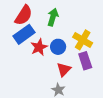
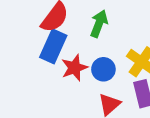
blue rectangle: (24, 34) -> (53, 46), turned -35

